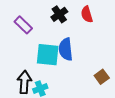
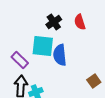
purple rectangle: (23, 25) -> (20, 60), moved
cyan square: (48, 55) -> (43, 46), moved

